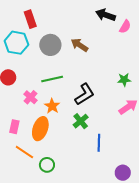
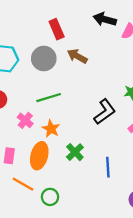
red rectangle: (30, 19) -> (57, 29), moved
black L-shape: (85, 94) -> (105, 112), moved
green cross: (81, 121) -> (75, 152), moved

